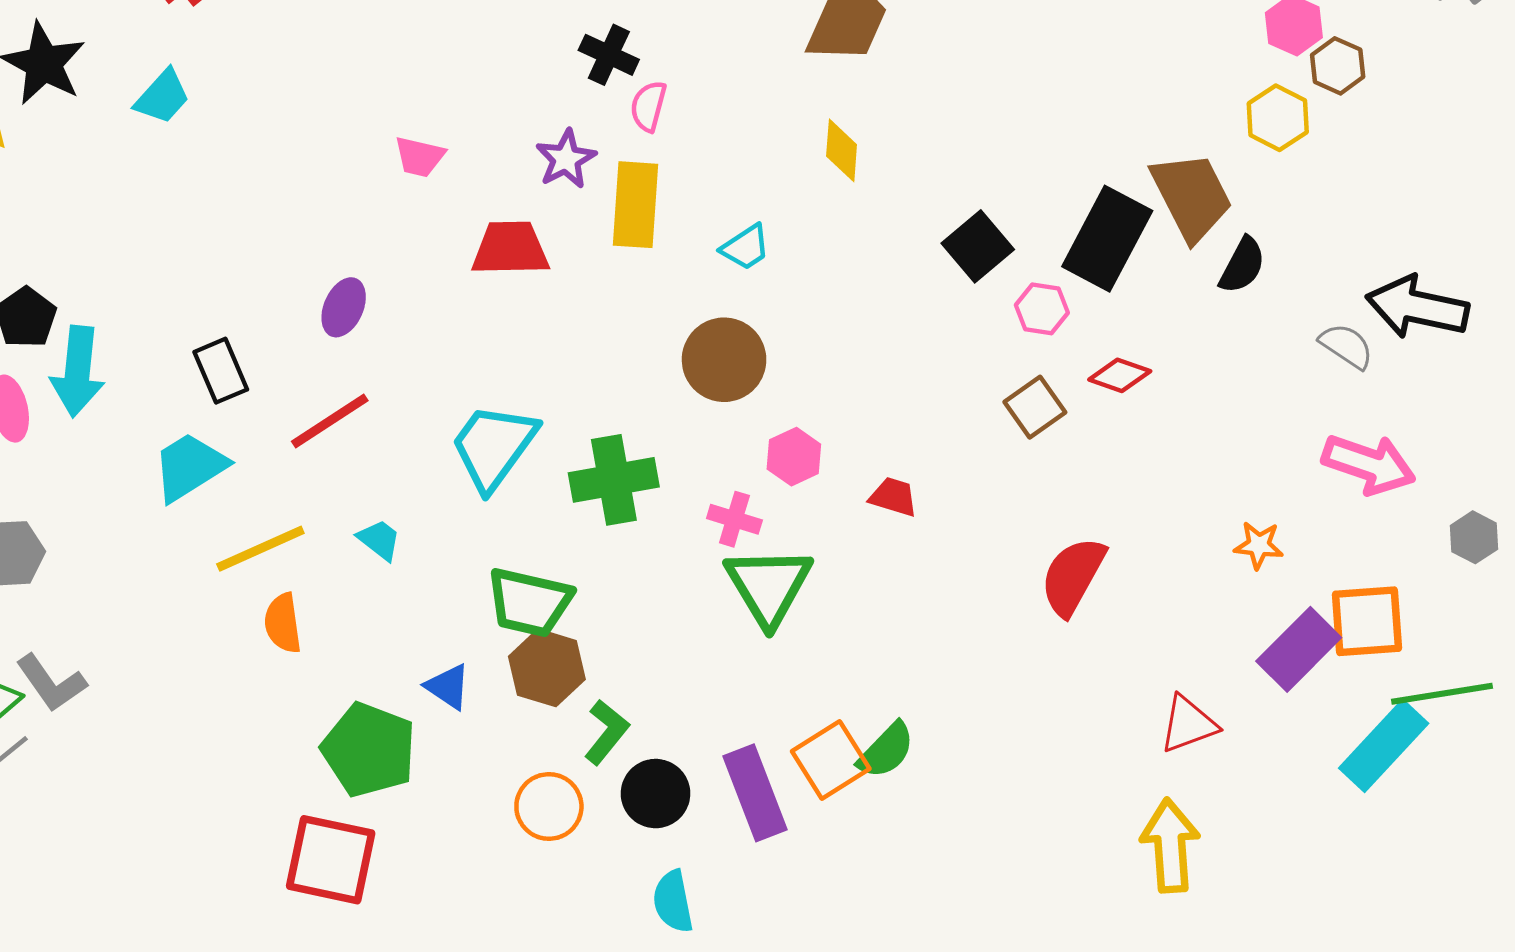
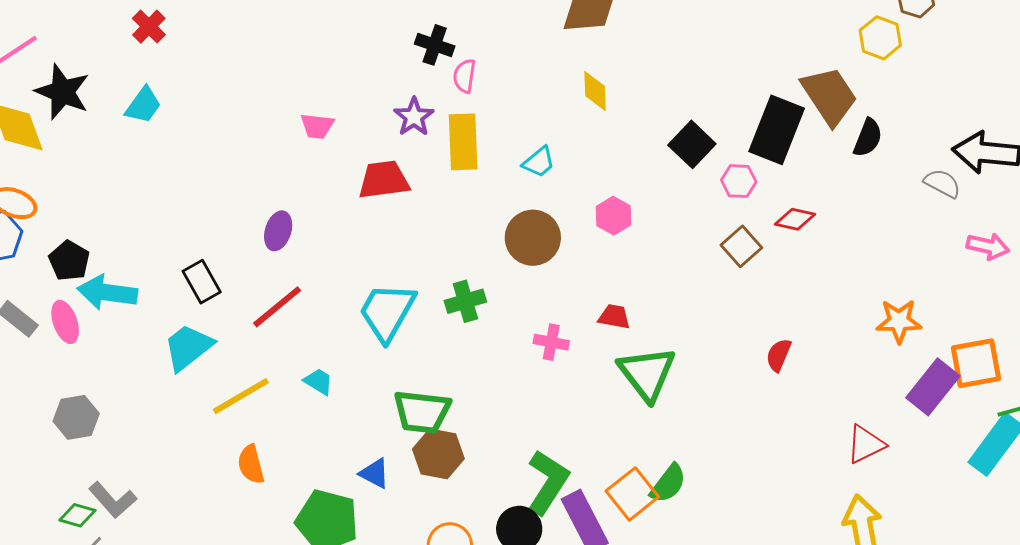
cyan arrow: (78, 371) -> (107, 292), turned 98
pink hexagon: (794, 457) -> (613, 216), moved
pink arrow: (1369, 464) -> (988, 246), moved, size x0.7
green cross: (614, 480) -> (465, 301), moved, size x0.7
red trapezoid: (893, 497) -> (614, 317), moved
orange star: (1259, 545) -> (899, 321), size x1.4
red semicircle: (1073, 576) -> (779, 355), size x0.6
green triangle: (769, 586) -> (647, 374), moved
orange semicircle: (283, 623) -> (251, 464), moved
green L-shape: (606, 732) -> (548, 482), moved, size x1.5

